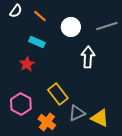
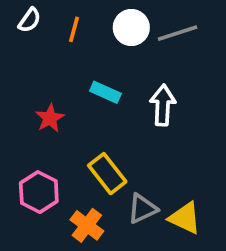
orange line: (40, 16) -> (74, 29), turned 64
gray line: (107, 26) -> (177, 33), moved
white circle: (71, 27) -> (131, 28), moved
cyan rectangle: (37, 42) -> (105, 92), moved

